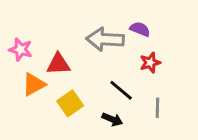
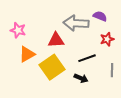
red triangle: (58, 64) -> (56, 40), moved
black line: (121, 90) -> (87, 58), turned -60
yellow square: (70, 103) -> (52, 67), size x1.4

